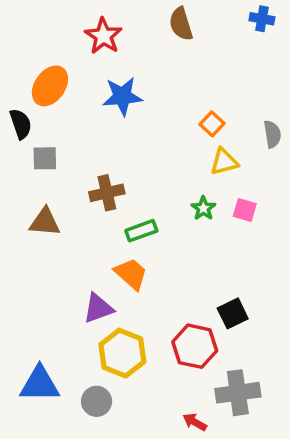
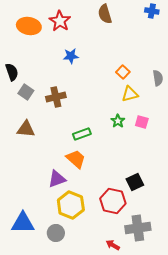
orange ellipse: (50, 86) -> (29, 26), moved, turned 65
blue star: (122, 96) -> (71, 56), size x0.7
gray square: (45, 158) -> (26, 92), turned 35
brown cross: (107, 193) -> (56, 97), moved

